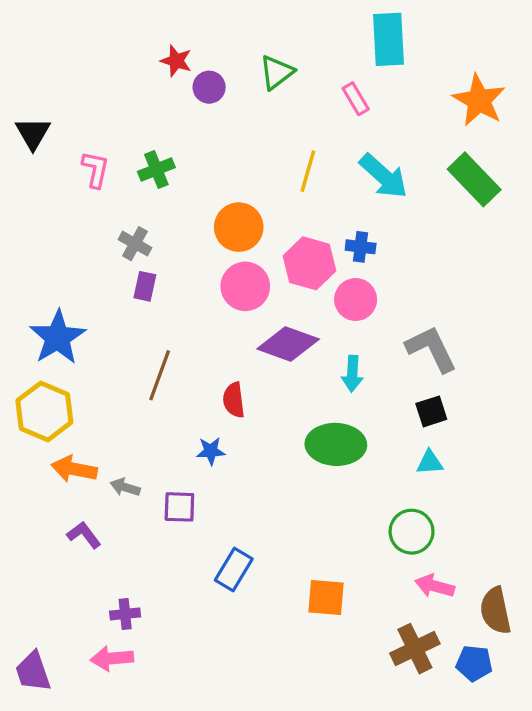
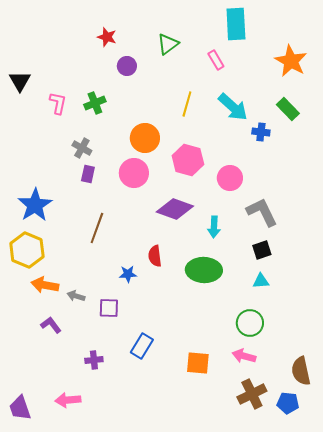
purple circle: (209, 87) -> (127, 66), moved
green rectangle: (474, 179) -> (288, 109), size x0.7
blue cross: (361, 247) -> (261, 132), moved
pink circle: (245, 286) -> (134, 173), moved
pink circle: (356, 300) -> (230, 178), moved
red semicircle: (234, 400) -> (155, 256), moved
pink arrow: (435, 586) -> (244, 356), moved
purple cross: (125, 614) -> (94, 360), moved

